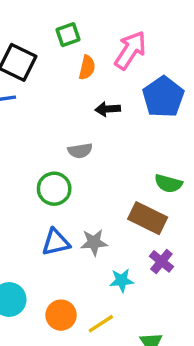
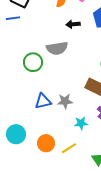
gray semicircle: (80, 151) -> (57, 48), size x1.5
green circle: (54, 189) -> (33, 62), moved

